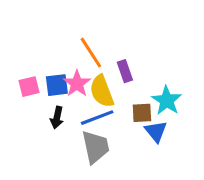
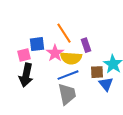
blue square: (57, 85) -> (37, 44), moved
yellow semicircle: (102, 91) -> (71, 58), turned -65
black arrow: (57, 118) -> (26, 75), moved, size x1.6

